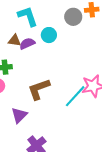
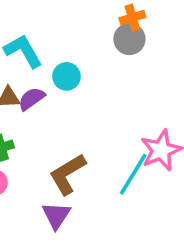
gray circle: (73, 17) -> (129, 39), moved
purple triangle: (19, 115) -> (56, 215), moved

